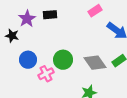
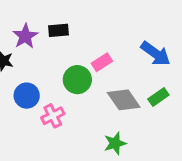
pink rectangle: (95, 11) -> (102, 62), moved
green circle: (63, 60) -> (77, 80), moved

